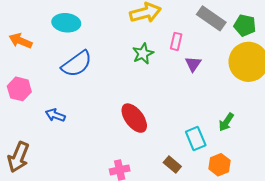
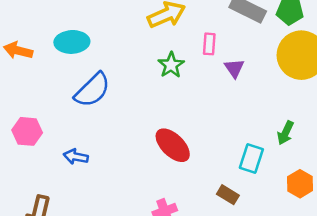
orange arrow: (21, 41) -> (18, 50), moved
cyan rectangle: (196, 138) -> (251, 159), turned 50
orange hexagon: (219, 165) -> (300, 184), moved

